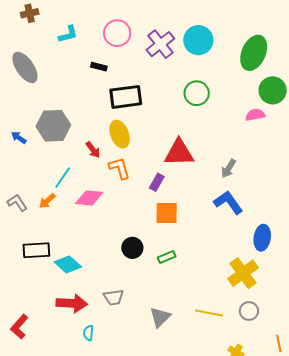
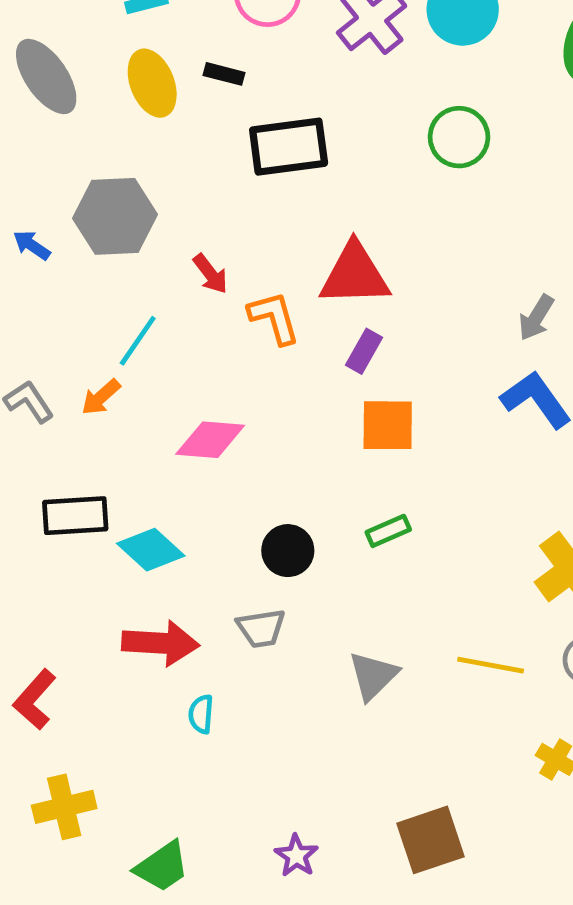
yellow ellipse: (120, 134) -> (152, 83), moved
red triangle: (179, 153) -> (355, 275), moved
pink diamond: (89, 198) -> (210, 440), moved
black circle: (132, 248) -> (288, 551), moved

